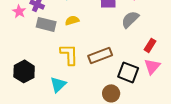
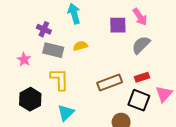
pink star: (19, 11) -> (24, 60), moved
red rectangle: (150, 45) -> (142, 77), moved, turned 40
yellow L-shape: (69, 54) -> (60, 79), moved

